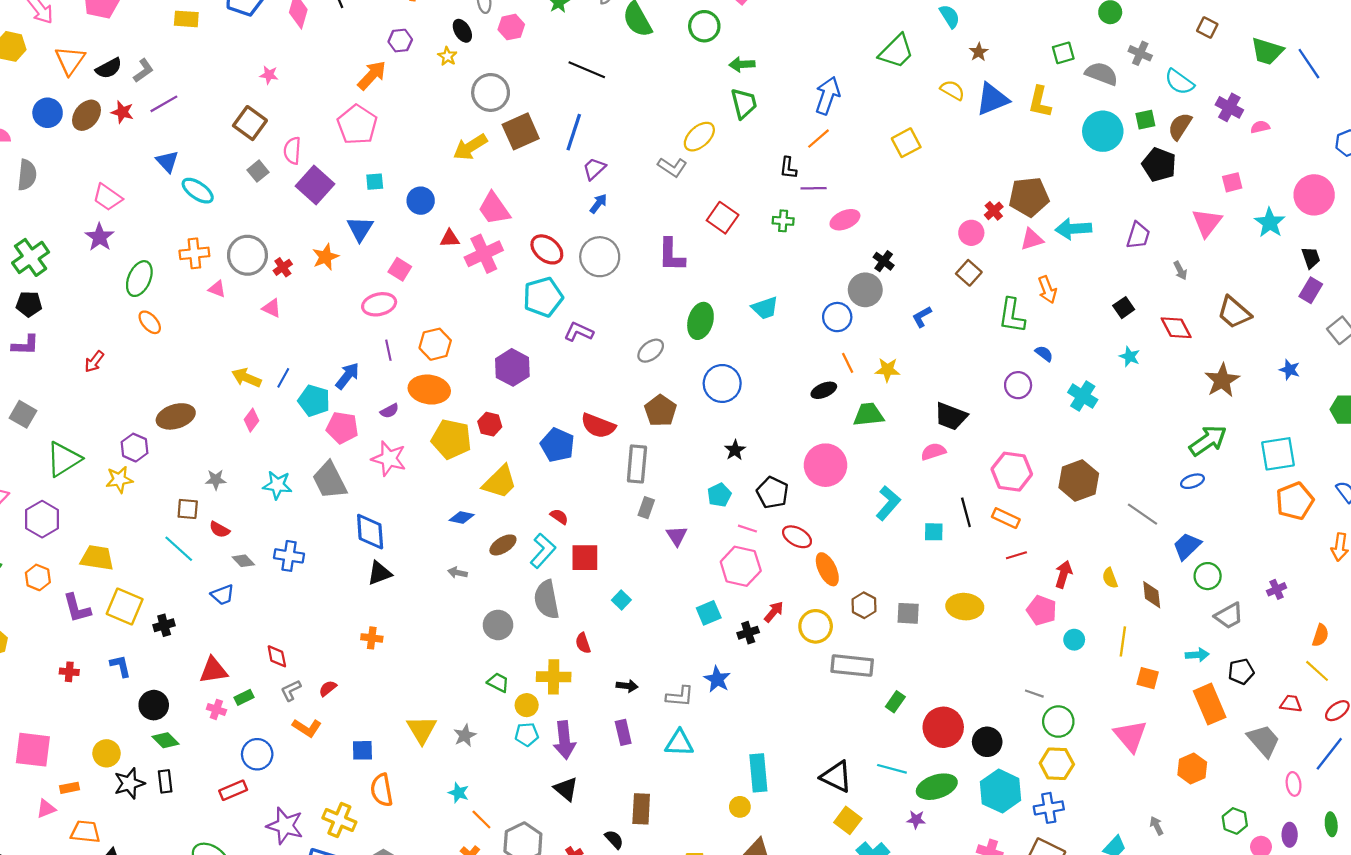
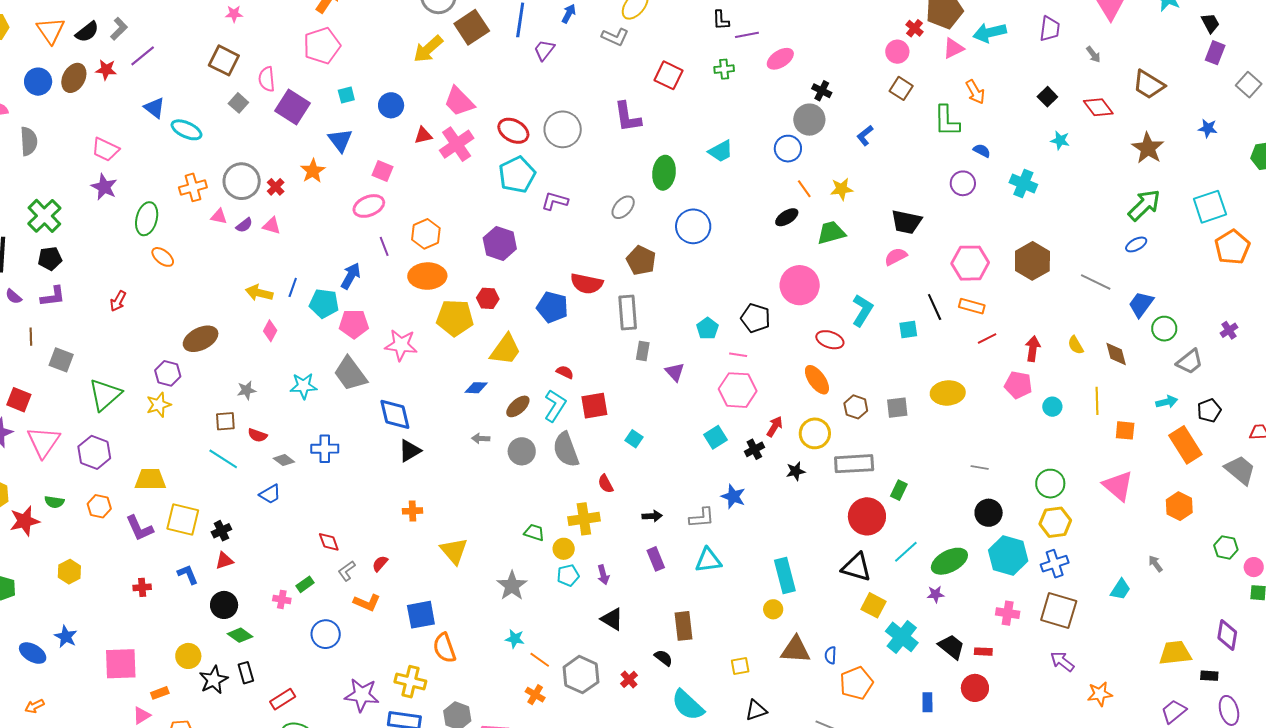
pink pentagon: (357, 125) -> (322, 46), turned 30
blue arrow: (598, 204) -> (569, 14), moved
purple semicircle: (389, 411) -> (244, 225), moved
black star: (735, 450) -> (796, 471), moved, turned 30
red ellipse: (797, 537) -> (830, 340), moved
gray circle: (498, 625) -> (522, 451), moved
red triangle: (213, 670) -> (224, 561), moved, size x0.7
gray line: (1034, 694) -> (980, 468), moved
red circle: (943, 727) -> (867, 516), moved
yellow triangle: (422, 730) -> (454, 551), moved
gray star: (465, 735) -> (512, 586), size x1.4
purple arrow: (564, 740) -> (603, 575), size x0.6
blue square: (362, 750) -> (421, 615), size x1.4
cyan line: (892, 769) -> (906, 552), turned -48
red rectangle: (233, 790) -> (283, 699), moved

